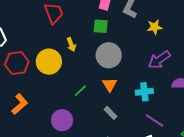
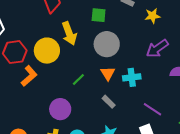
yellow arrow: (71, 45) -> (69, 33), size x1.6
cyan cross: (144, 92) -> (132, 77), moved
orange L-shape: (20, 104) -> (29, 76), moved

